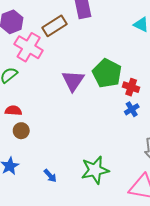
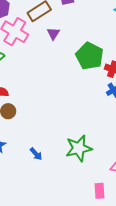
purple triangle: (73, 81) -> (53, 34), moved, size x0.6

